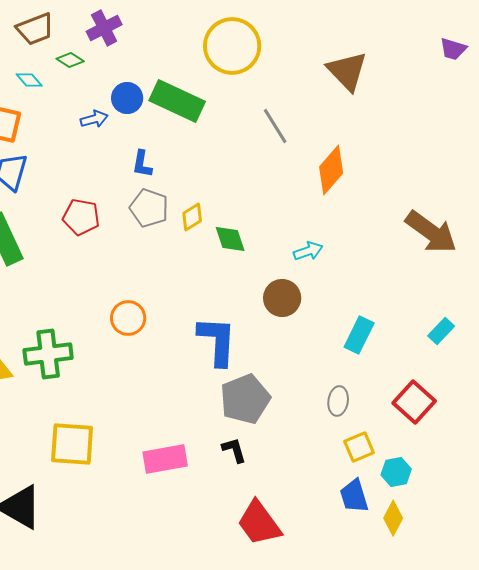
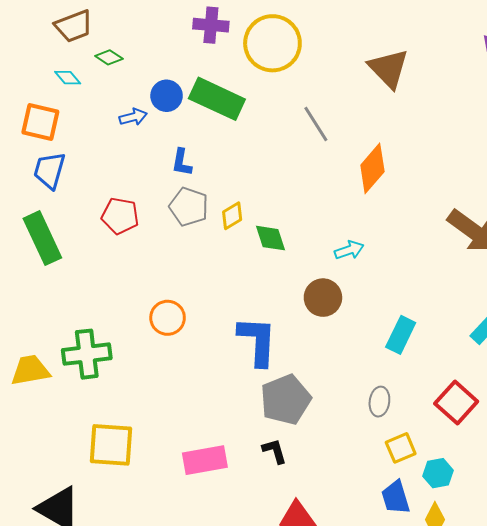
purple cross: (104, 28) -> (211, 25), moved, turned 32

